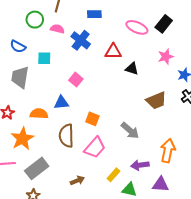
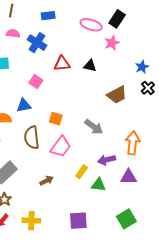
red triangle: (113, 52) -> (62, 64), moved
pink star: (166, 57) -> (112, 43), moved

